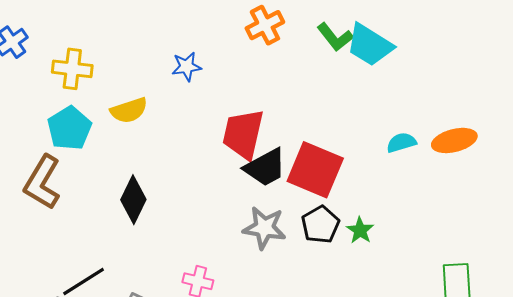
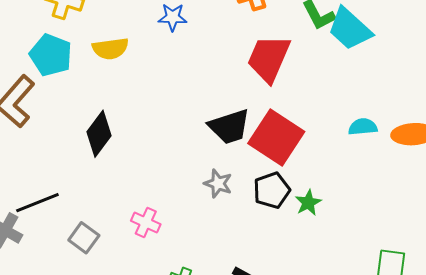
cyan pentagon: (69, 128) -> (51, 55), turned -30
red trapezoid: (243, 134) -> (269, 59), moved
gray star: (264, 228) -> (218, 184), size x0.7

